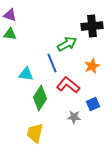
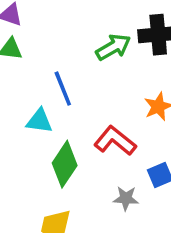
green arrow: (67, 44) -> (113, 47), moved
blue line: (52, 63) -> (63, 89), moved

